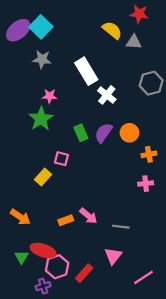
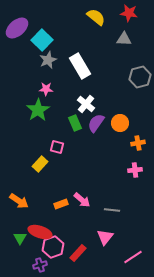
cyan square: (41, 27) -> (42, 40), moved
yellow semicircle: (112, 30) -> (96, 17), moved
gray star: (42, 59) -> (48, 60), moved, turned -30
white cross: (107, 95) -> (86, 104), moved

